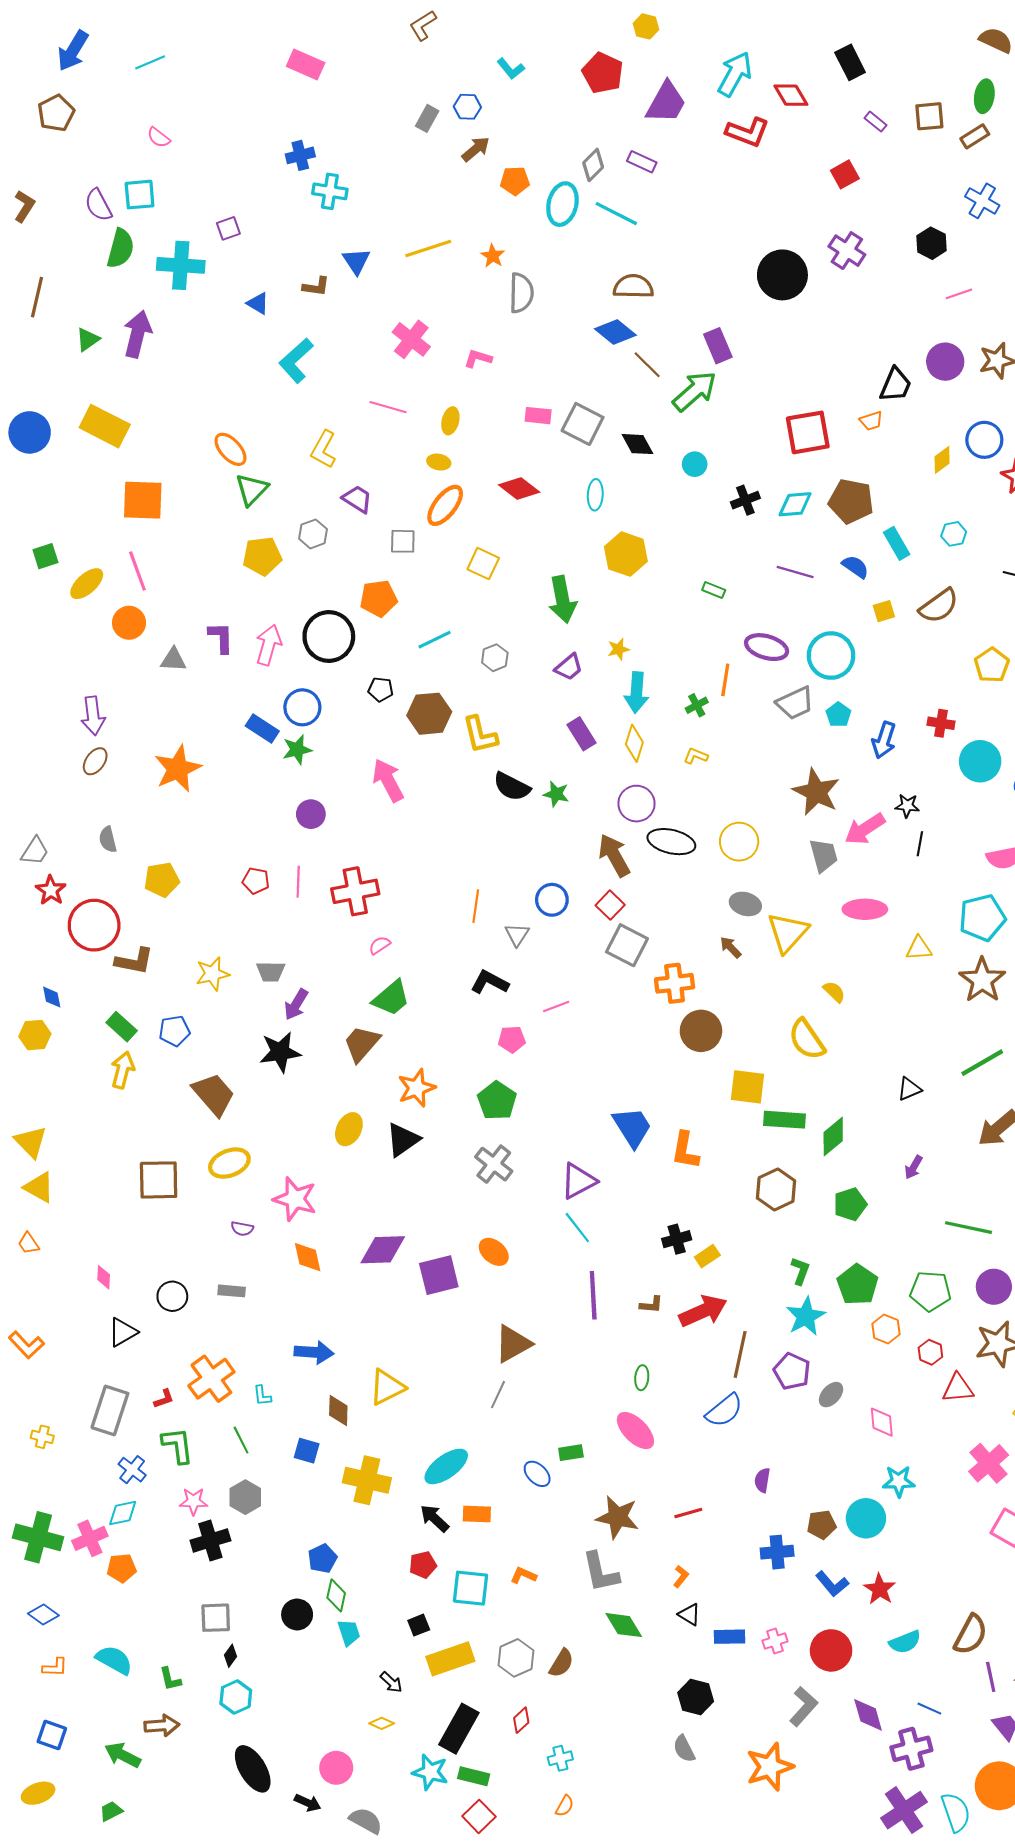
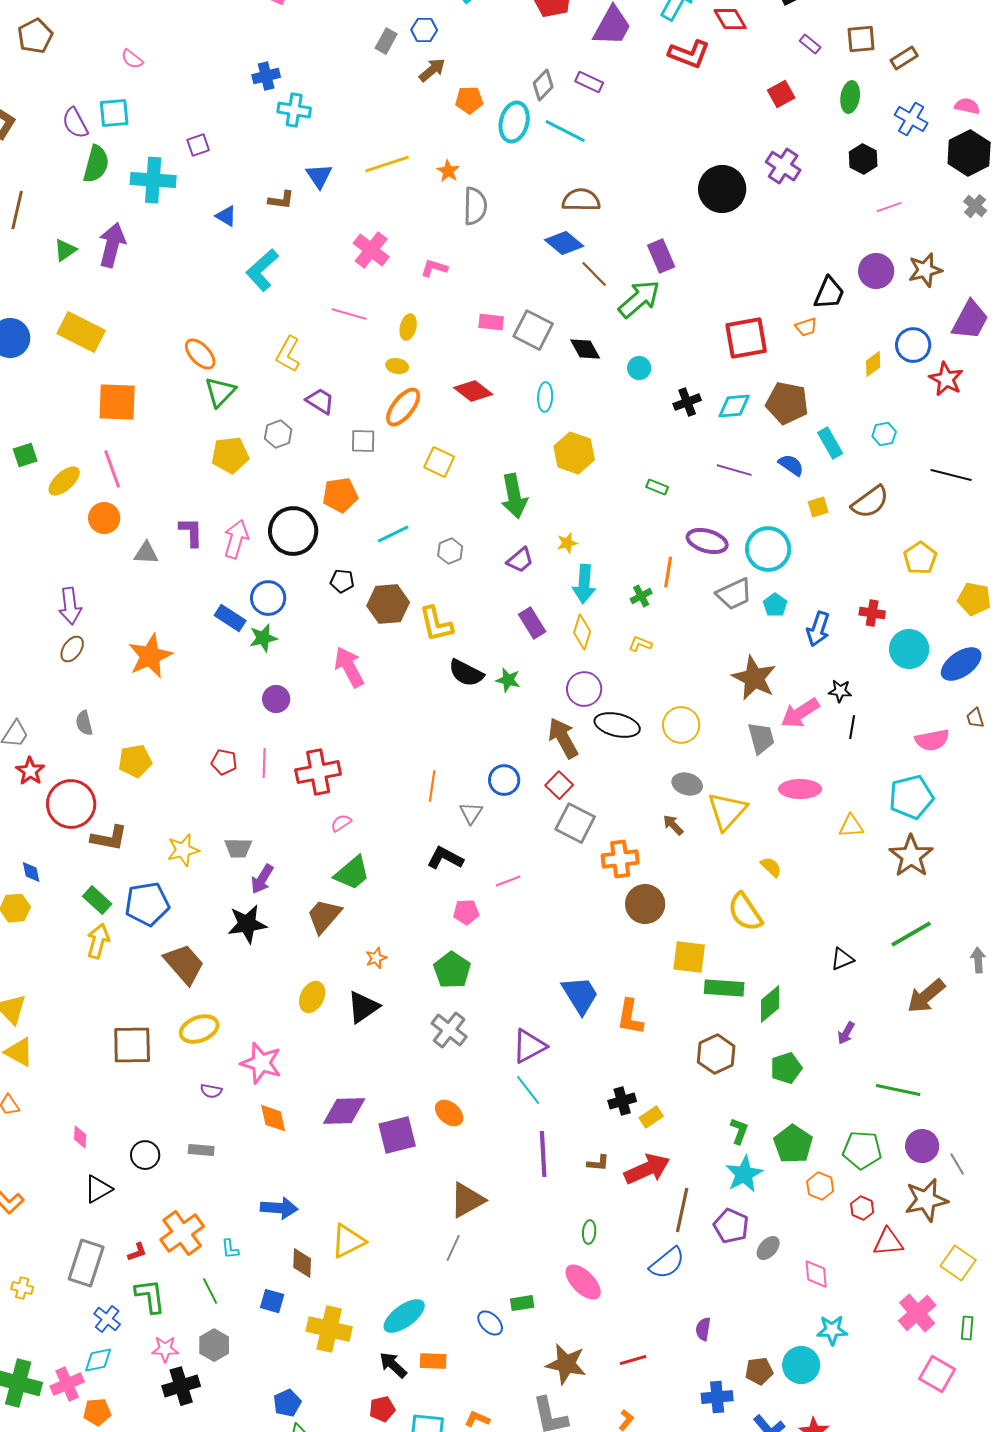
green ellipse: (984, 96) -> (850, 97), moved
blue pentagon: (174, 1031) -> (147, 904), size x1.5
orange star: (417, 1088) -> (376, 958), size x0.6

